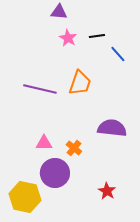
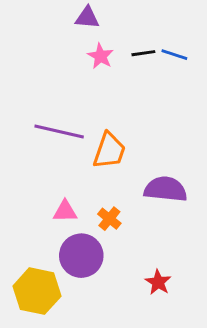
blue line: (118, 54) -> (174, 55), moved, turned -30
orange trapezoid: (80, 83) -> (109, 151), moved

